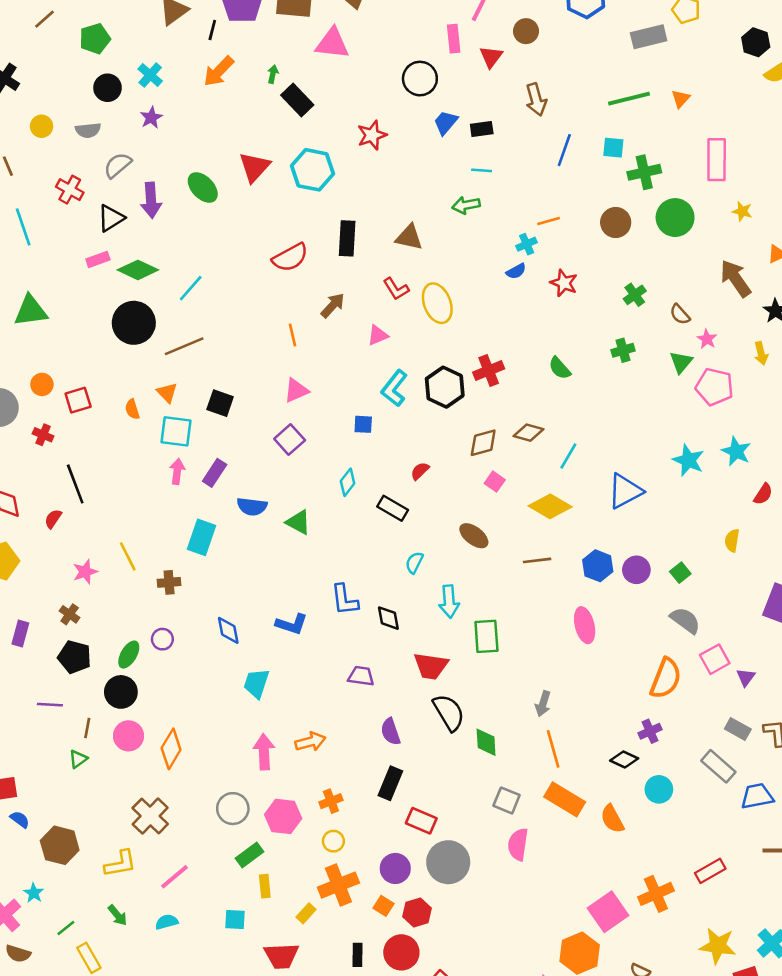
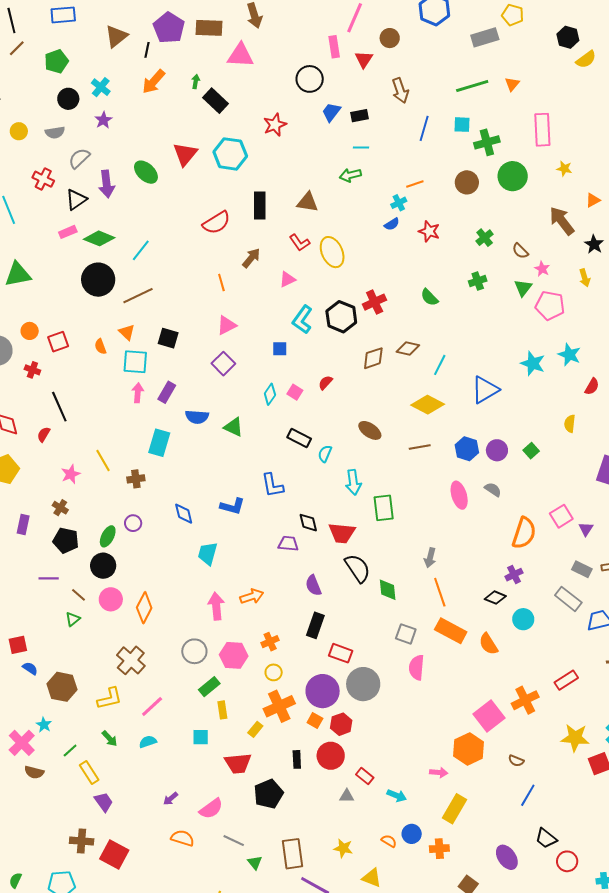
pink square: (495, 482) -> (295, 392), moved
black rectangle: (393, 508) -> (299, 438), moved
black diamond: (388, 618) -> (308, 523), moved
gray semicircle: (685, 620) -> (493, 490), moved, size x0.7
brown line: (87, 728) -> (79, 595), turned -56
purple circle: (395, 868) -> (323, 691), size x1.4

